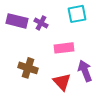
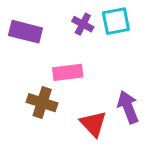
purple cross: (41, 23) -> (83, 24), moved
pink rectangle: (64, 48) -> (68, 72), moved

